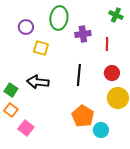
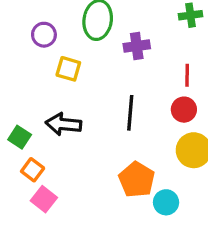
green cross: (116, 15) -> (190, 15), turned -32
red line: (107, 44) -> (187, 75), moved
orange square: (11, 110) -> (33, 170), moved

